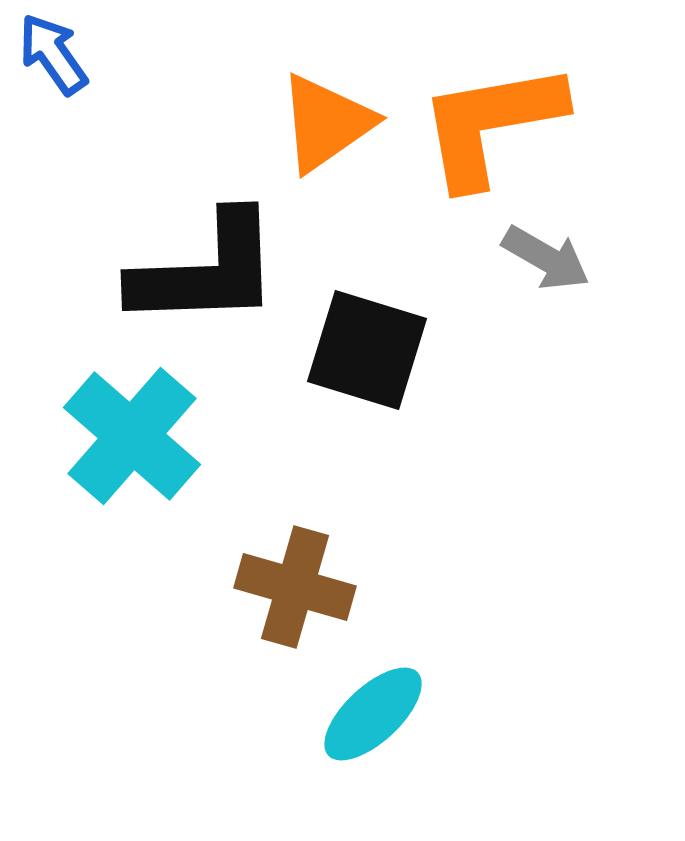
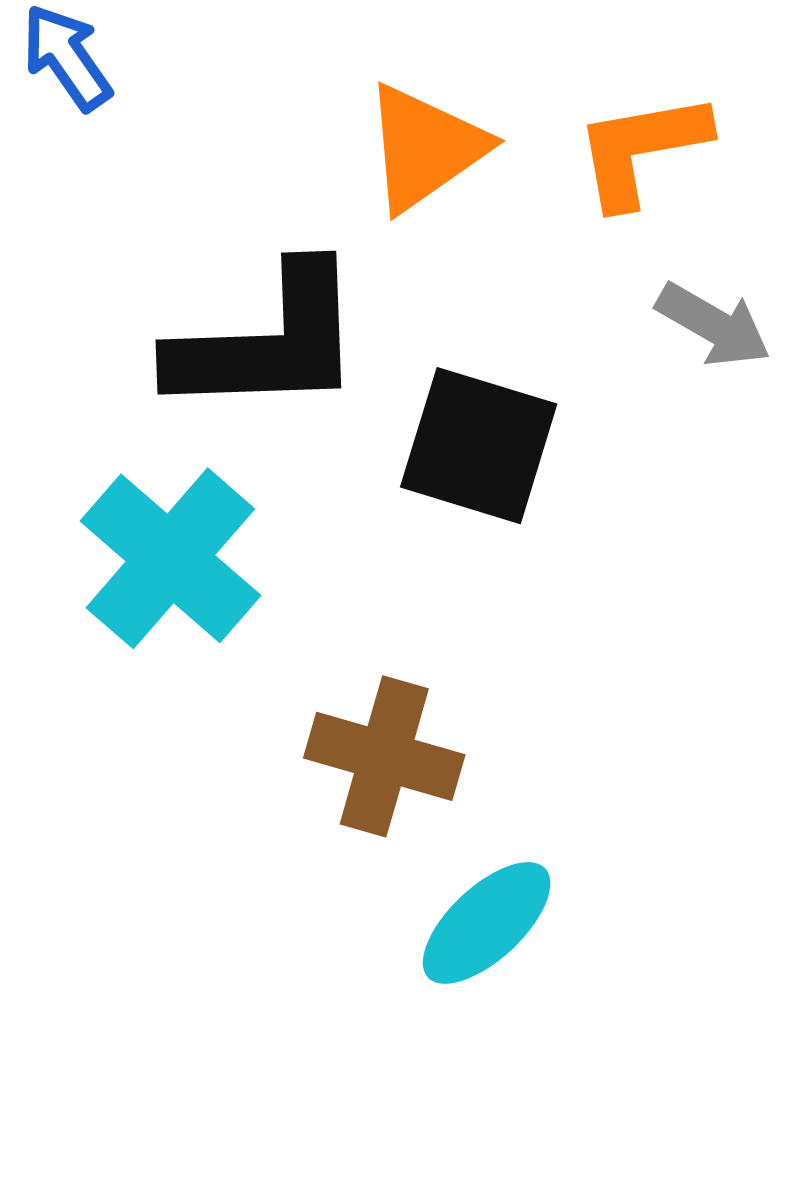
orange L-shape: (491, 124) -> (641, 149), size x0.7

